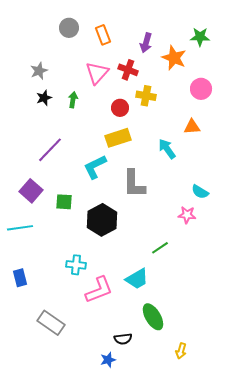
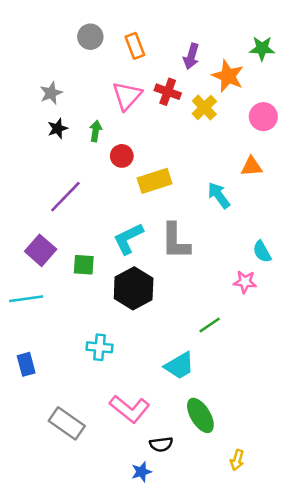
yellow cross: (146, 96) -> (204, 107), moved, turned 36
red circle: (120, 108) -> (122, 156), moved
cyan L-shape: (95, 167) -> (128, 239), moved
cyan semicircle: (200, 192) -> (262, 252), turned 30
pink L-shape: (99, 290) -> (130, 409), moved, turned 60

